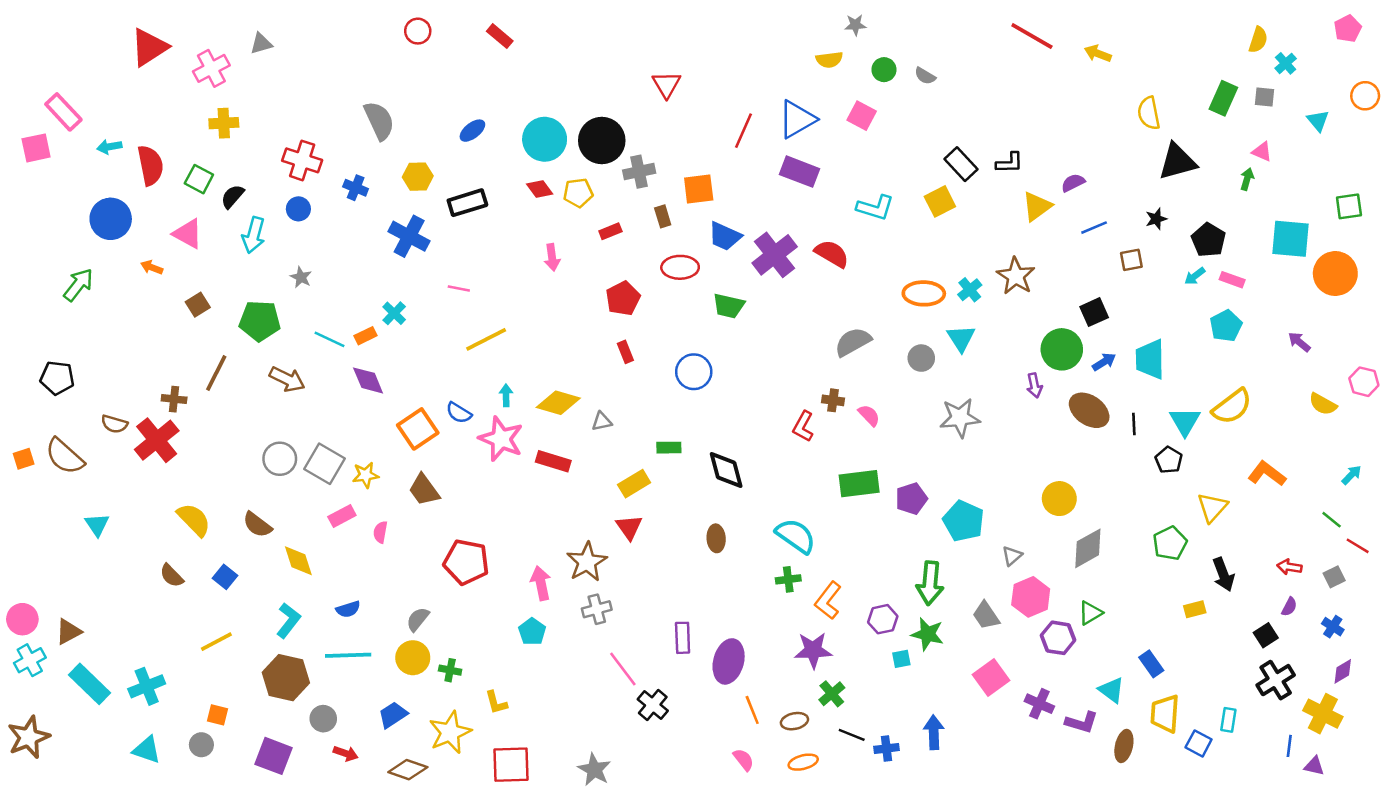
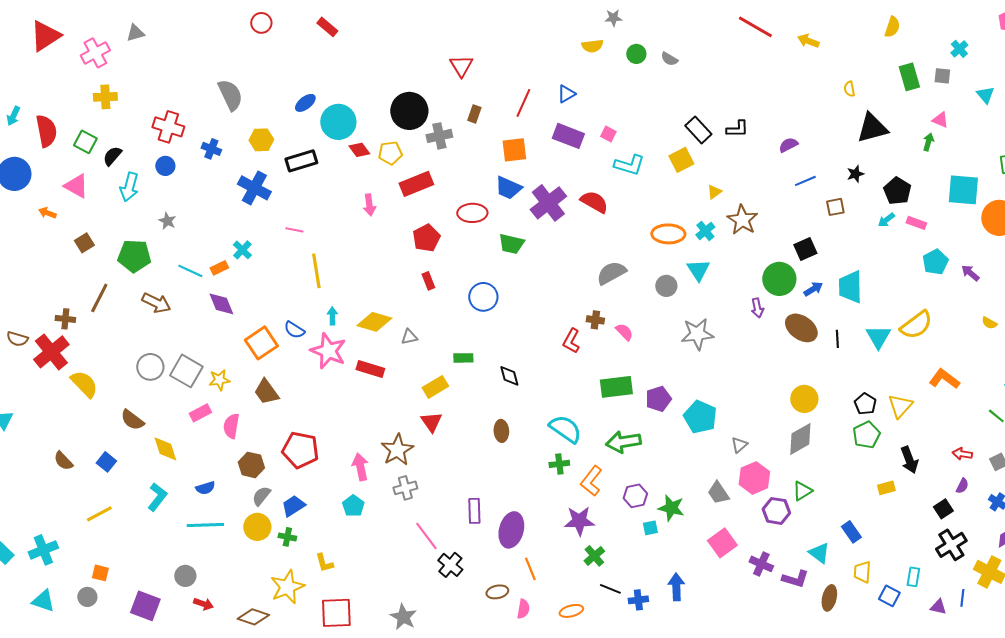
yellow semicircle: (1258, 40) -> (892, 27), moved
green rectangle: (1223, 98) -> (909, 77), turned -40
yellow semicircle: (1149, 113) -> (849, 89), size x0.6
pink square: (862, 116) -> (608, 134), moved, size x0.7
blue triangle: (797, 119) -> (566, 94), size x0.6
cyan circle: (545, 139) -> (338, 122), moved
cyan arrow: (109, 147) -> (13, 116), turned -54
orange square: (699, 189) -> (514, 150), moved
yellow triangle: (1037, 206) -> (714, 192), moved, size x0.6
brown rectangle: (663, 216) -> (474, 114), moved, turned 36
red rectangle: (610, 231) -> (416, 184), size x1.8
cyan pentagon: (1226, 326) -> (935, 262), moved
yellow line: (486, 339) -> (316, 271), turned -72
yellow semicircle: (1323, 404) -> (989, 323), size x0.7
black pentagon: (1169, 460) -> (865, 404), moved
black diamond: (726, 470) -> (509, 376), size x0.7
yellow circle: (1059, 499) -> (804, 399), moved
yellow semicircle: (194, 520) -> (84, 384), moved
pink semicircle: (380, 532) -> (231, 426), size x1.4
green arrow: (930, 583) -> (623, 442), moved, turned 76
brown hexagon: (286, 678) -> (251, 465), moved, size x0.7
yellow trapezoid: (1165, 714) -> (862, 572), size x0.7
blue trapezoid: (393, 715) -> (293, 506), moved
brown ellipse: (794, 721) -> (497, 592), moved
pink semicircle: (743, 760) -> (523, 609), turned 48
purple triangle: (1314, 766) -> (938, 607), moved

